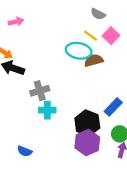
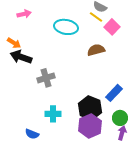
yellow line: (91, 36) -> (96, 17), moved
cyan ellipse: (79, 51) -> (66, 27), moved
cyan cross: (47, 110) -> (53, 114), moved

